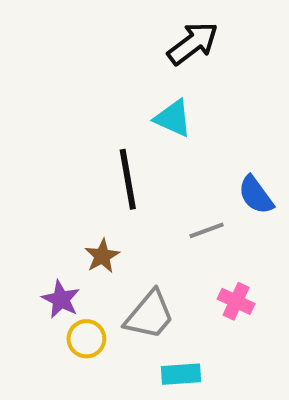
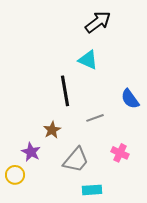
gray line: (207, 230) -> (95, 118), moved
yellow circle: (86, 339) -> (15, 175), moved

